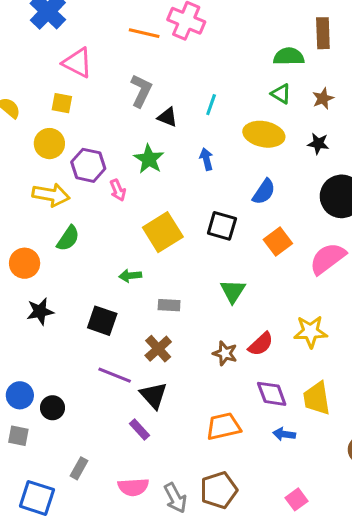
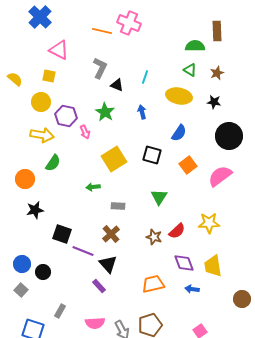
black square: (102, 321) -> (62, 234), moved
gray square: (18, 436) -> (21, 290), turned 32

